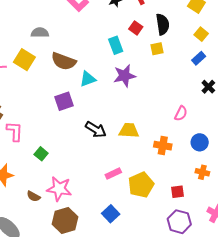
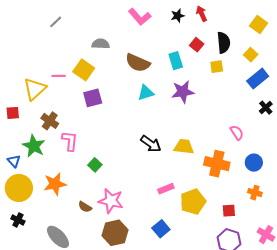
yellow square: (201, 34) -> (251, 55), moved
blue rectangle: (199, 58) -> (258, 79), size x1.5
brown semicircle: (64, 61) -> (138, 63), moved
purple square: (64, 101) -> (93, 98), moved
pink semicircle: (181, 113) -> (237, 133), turned -63
orange cross: (163, 146) -> (217, 164), size x1.4

